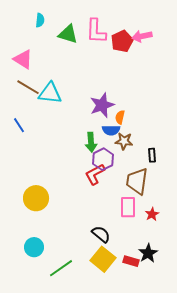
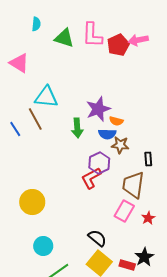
brown line: (28, 87) -> (35, 119), moved, turned 30
orange semicircle: (120, 117) -> (116, 121), turned -88
green arrow: (91, 142) -> (77, 128), moved
pink rectangle: (128, 207) -> (124, 211), turned 30
cyan circle: (34, 247) -> (43, 246), moved

